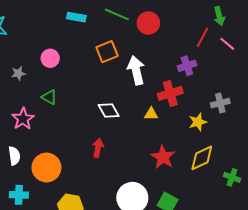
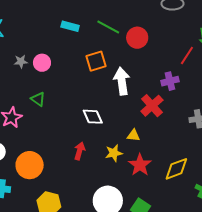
gray star: (18, 73) -> (21, 61), moved
red cross: (170, 93) -> (152, 106), turned -30
yellow triangle: (151, 114) -> (133, 135), moved
yellow star: (198, 122) -> (114, 153), moved

